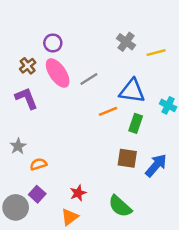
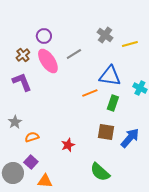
gray line: (89, 79) -> (74, 54), moved
red star: (78, 193) -> (68, 145), moved
orange triangle: (70, 217) -> (45, 181), moved, turned 42

